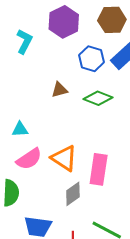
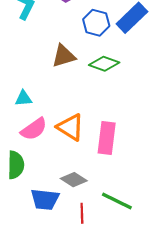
brown triangle: (59, 90) -> (64, 56), size x1.4
gray diamond: (73, 194) -> (74, 180), moved, turned 70

